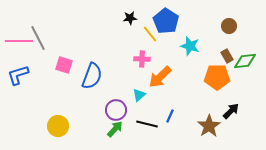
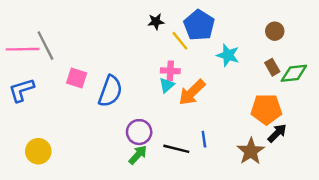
orange pentagon: (217, 77) -> (266, 109), moved
cyan triangle: (139, 95) -> (167, 85), moved
blue line: (170, 116) -> (204, 139), turned -32
yellow circle: (58, 126) -> (38, 151), moved

